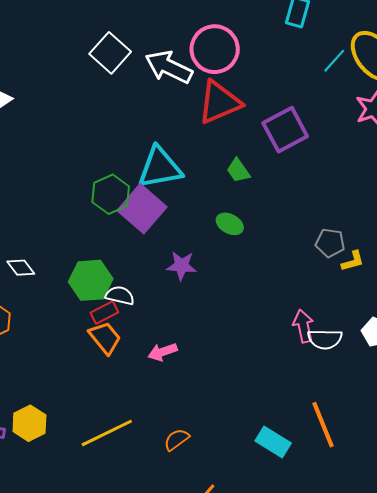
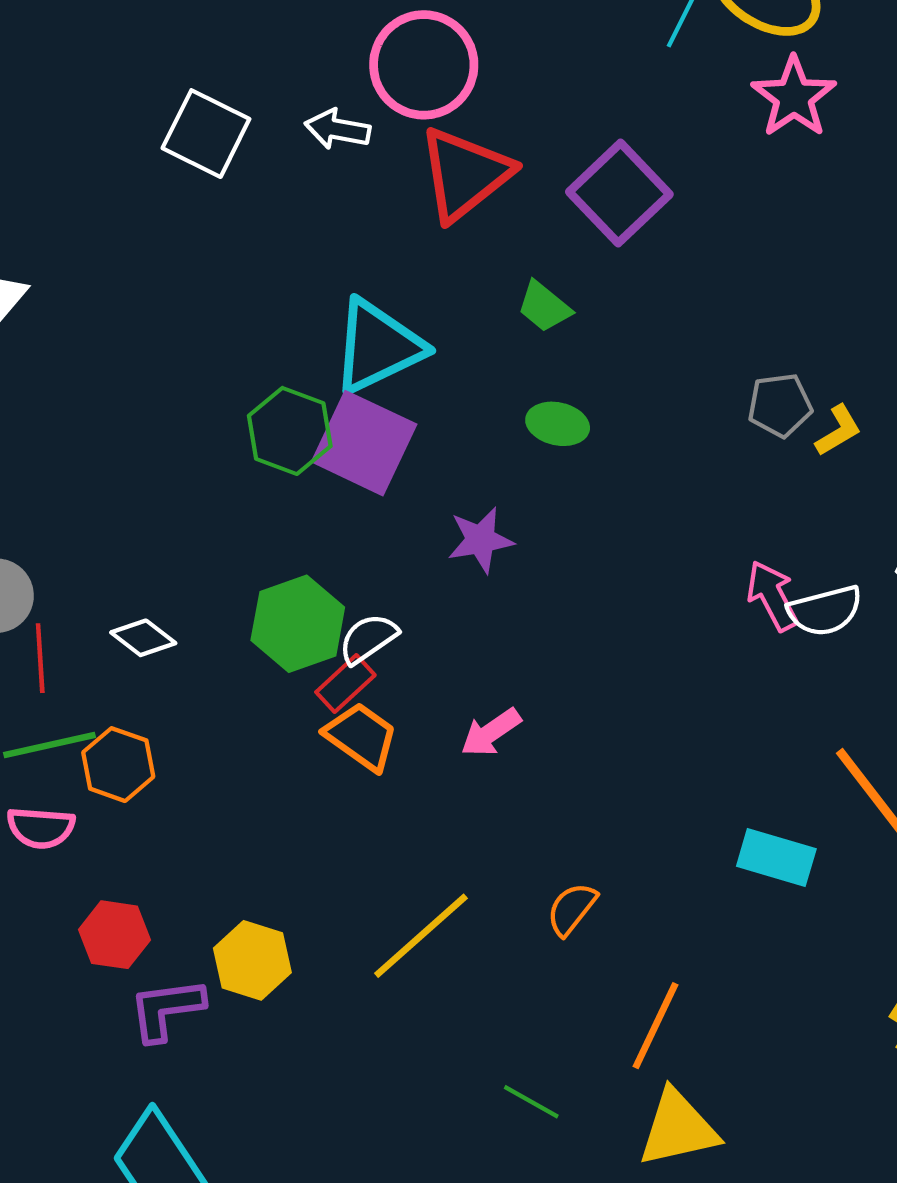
white arrow: (169, 67) -> (338, 129), size x0.6
white semicircle: (120, 295) -> (368, 639), turned -32

